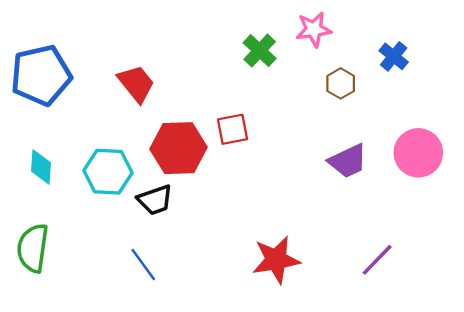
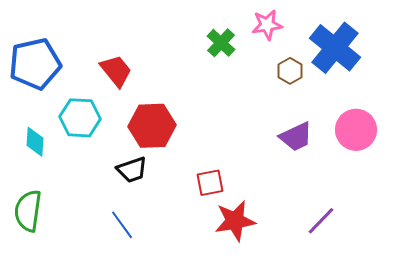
blue cross: (394, 56) -> (335, 48), size x2.0
red square: (233, 129) -> (210, 183), moved
cyan hexagon: (108, 172) -> (80, 118), moved

